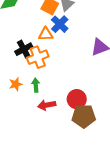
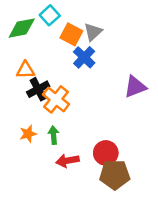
orange triangle: (46, 34) -> (25, 70), moved
orange cross: (38, 57) -> (56, 99), turned -30

